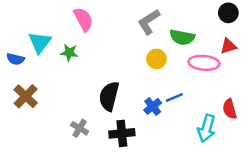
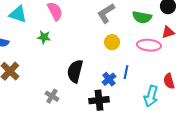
green semicircle: (182, 37) -> (142, 17), moved
cyan triangle: (40, 42) -> (18, 14), moved, turned -48
blue line: (174, 97) -> (126, 72), turned -56
black cross: (122, 133) -> (99, 100), moved

